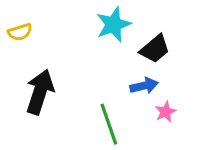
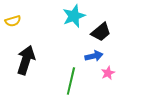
green line: (109, 124) -> (71, 81), turned 32

